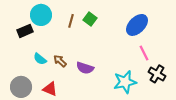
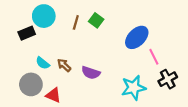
blue ellipse: (137, 25) -> (137, 37), moved
black cross: (157, 74) -> (168, 79), turned 30
gray circle: (21, 87) -> (31, 84), moved

